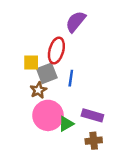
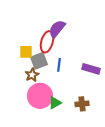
purple semicircle: (76, 22) -> (57, 29), moved
purple rectangle: (92, 115) -> (91, 69), moved
brown cross: (94, 141) -> (82, 104), moved

